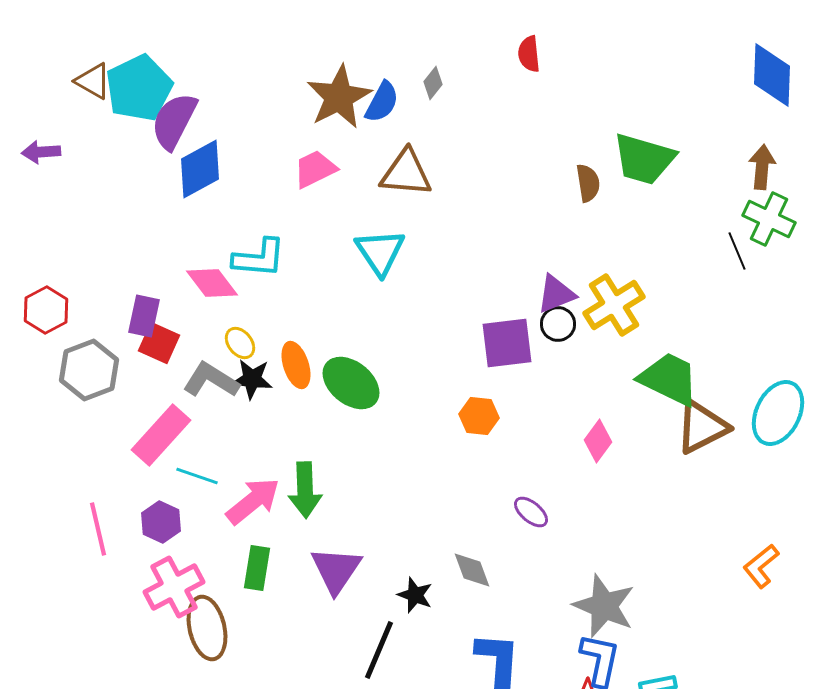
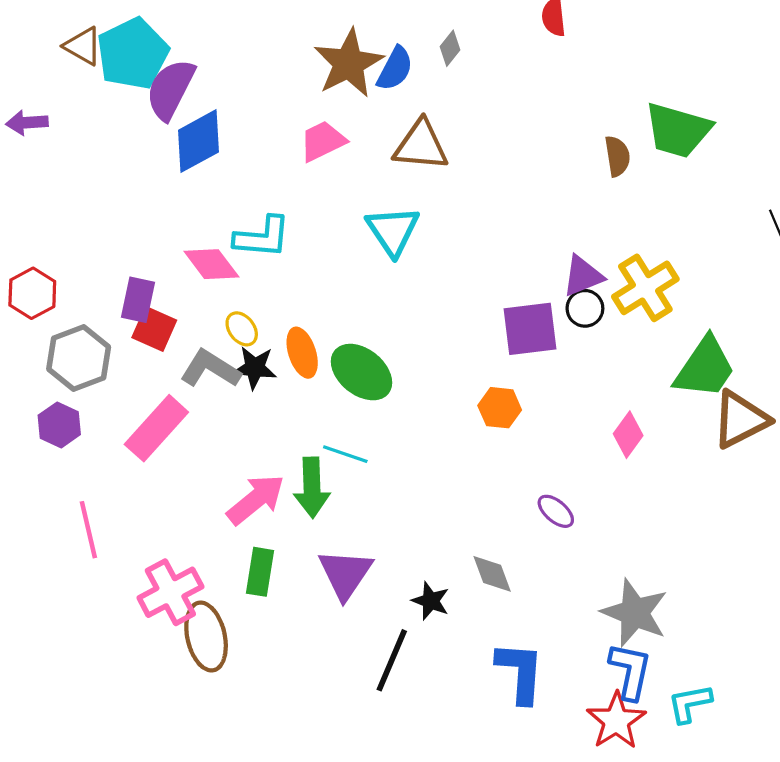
green trapezoid: (669, 379) -> (705, 368), turned 98
cyan line: (197, 476) -> (345, 454), moved
purple hexagon: (161, 522) -> (59, 425), moved

